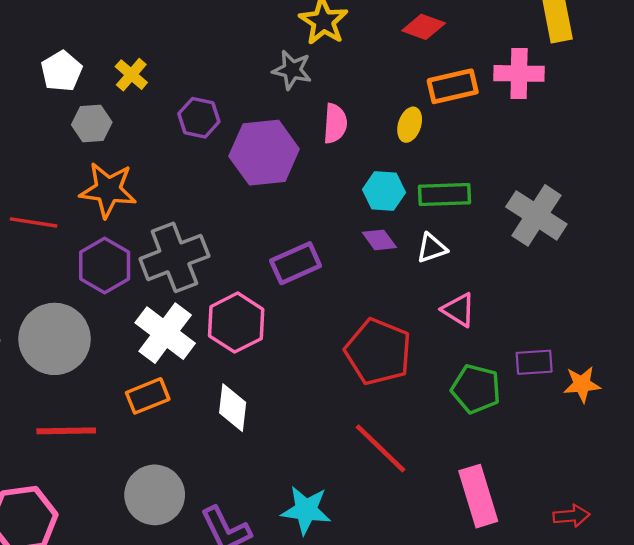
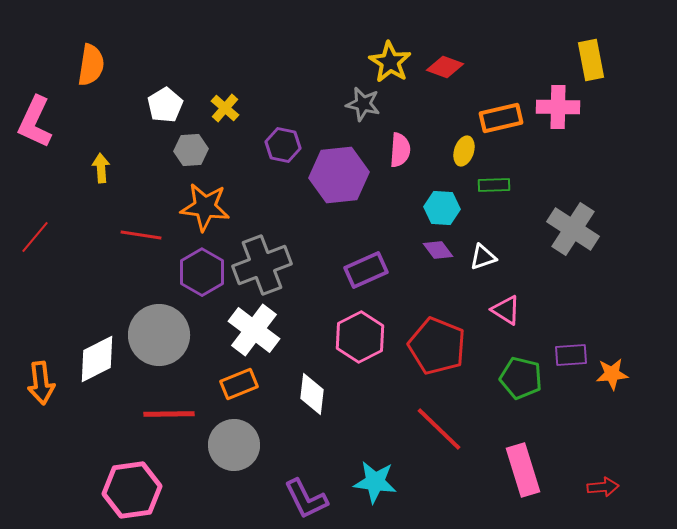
red diamond: (424, 27) -> (445, 67), moved
green rectangle: (445, 195) -> (494, 185), moved, size x0.7
pink hexagon: (236, 323) -> (360, 337), moved
gray circle: (155, 495) -> (234, 445), moved

